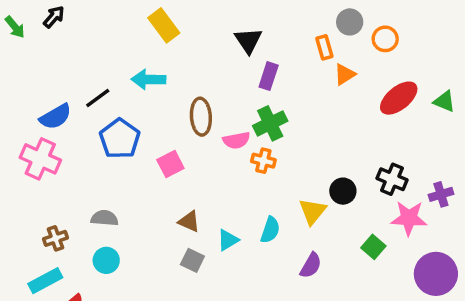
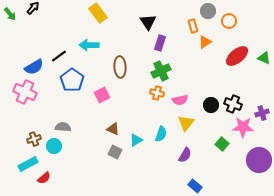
pink semicircle: (236, 140) -> (180, 100), moved
black circle: (343, 191) -> (211, 105), moved
cyan circle: (106, 260) -> (54, 146), moved

